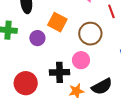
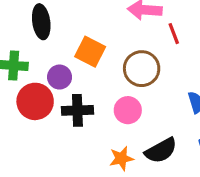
black cross: (59, 72) -> (77, 110), moved
red circle: (26, 83) -> (35, 101), moved

